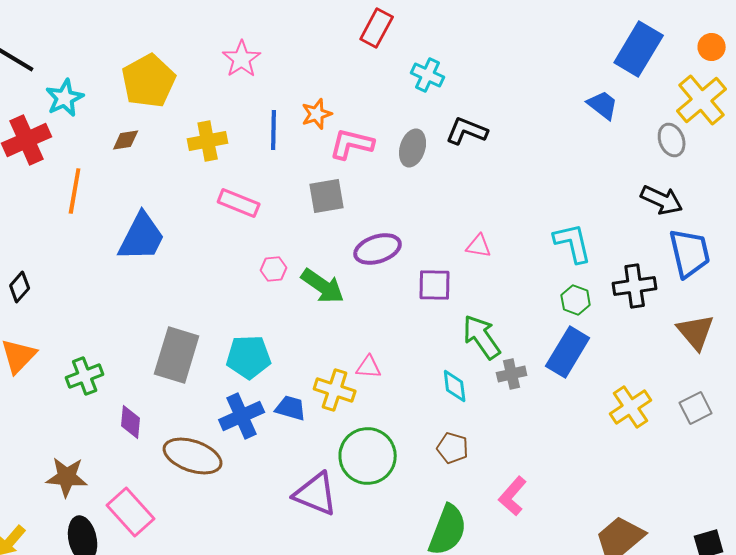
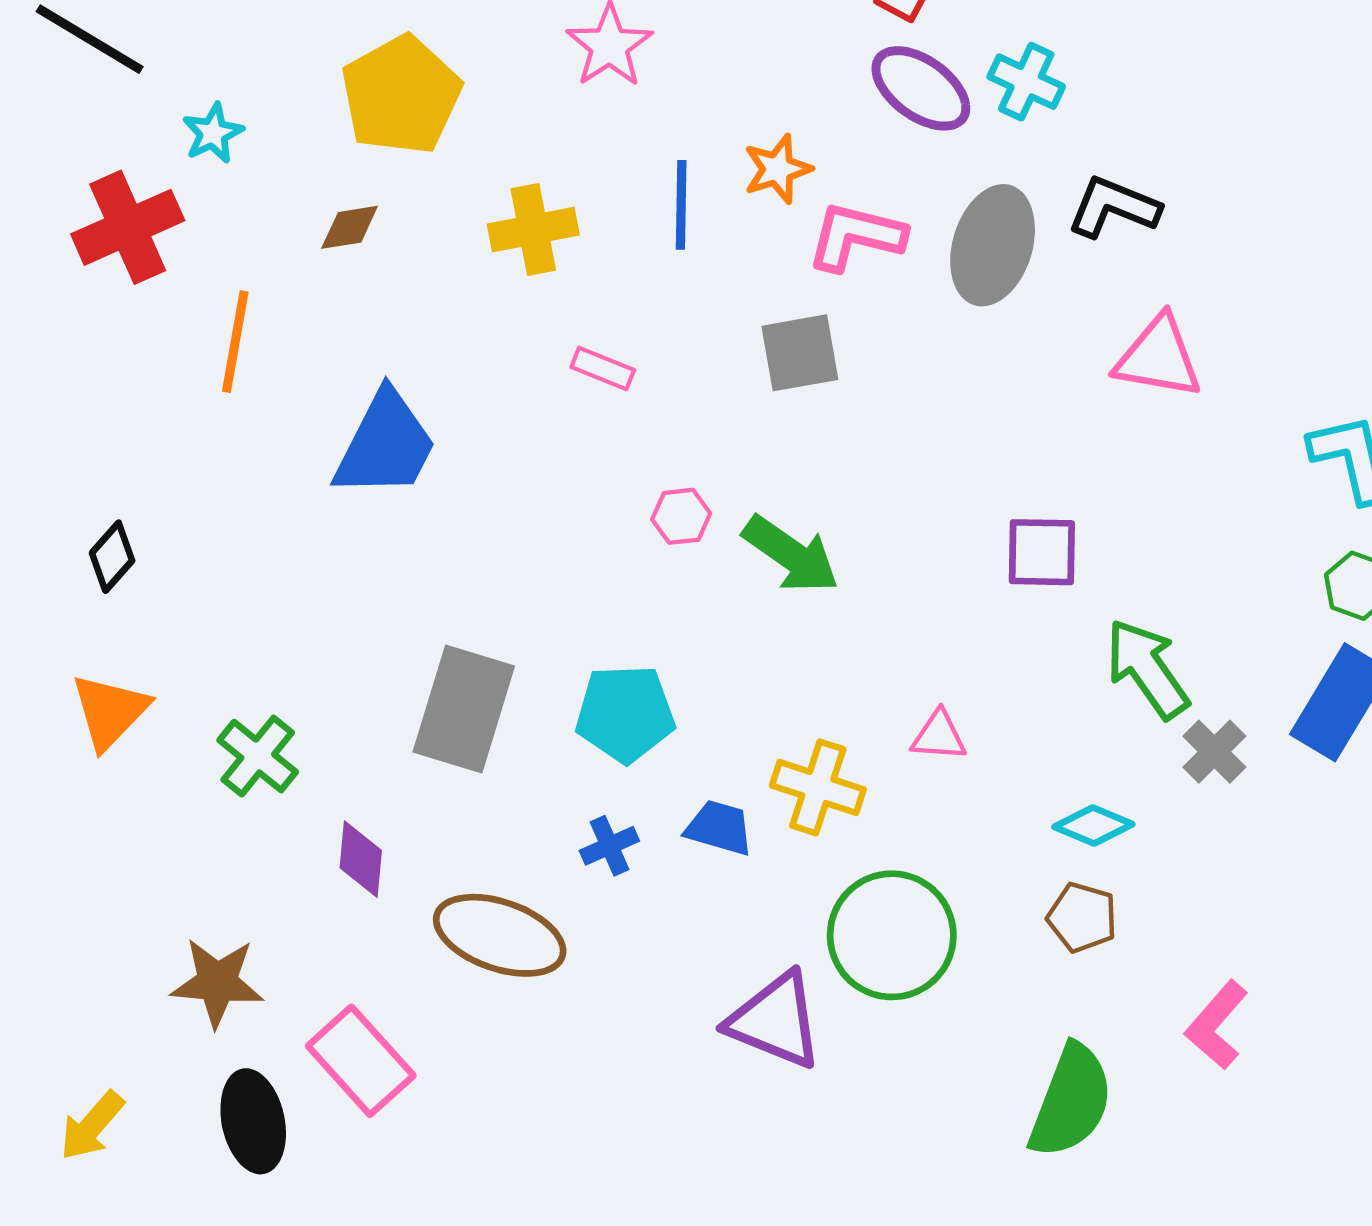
cyan star: (65, 98) -> (213, 133), size x0.7
gray ellipse: (413, 148) -> (993, 245), size x1.4
pink rectangle: (239, 203) -> (603, 368), size x0.7
pink triangle: (479, 246) -> (1158, 357), moved, size x1.6
purple ellipse: (378, 249) -> (921, 88), moved, turned 54
pink triangle: (369, 367) -> (939, 736), moved
gray cross: (512, 374) -> (1214, 752), turned -32
green cross: (85, 376) -> (258, 756), turned -30
cyan diamond: (455, 386) -> (1093, 826), moved, turned -60
blue cross: (242, 416) -> (609, 846), size x0.6

